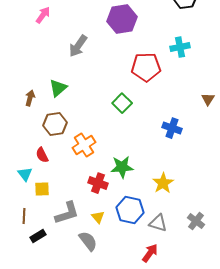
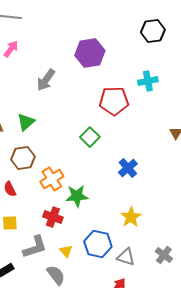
blue cross: (172, 128) -> (128, 168), moved, turned 30
green star: (122, 167) -> (77, 196), moved
red cross: (98, 183) -> (53, 217), moved

